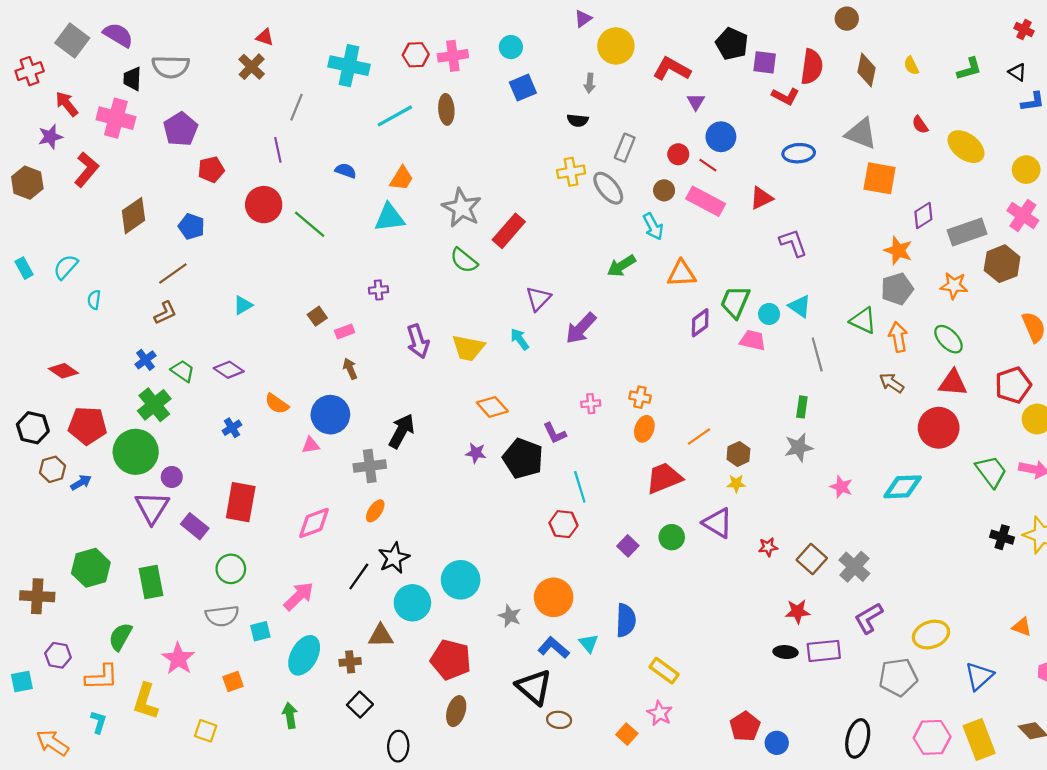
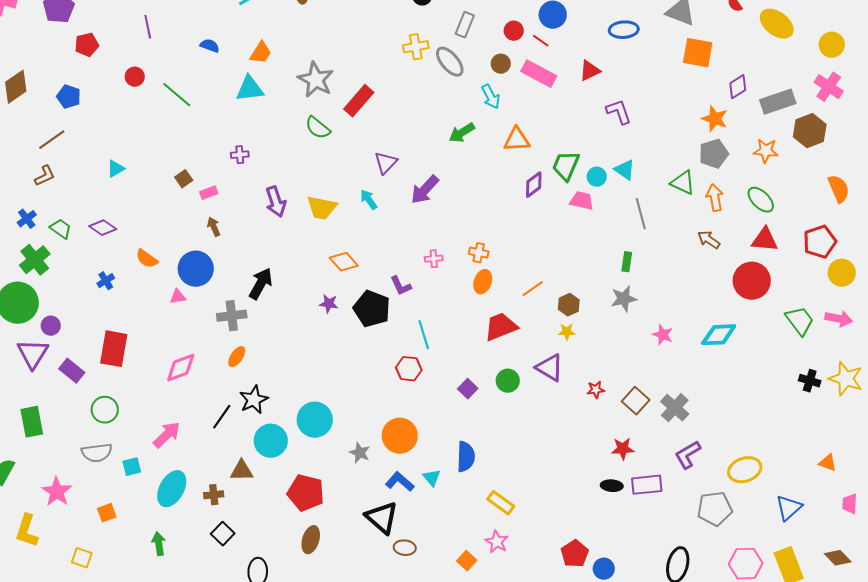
red circle: (264, 205) -> (135, 77), size x0.6

